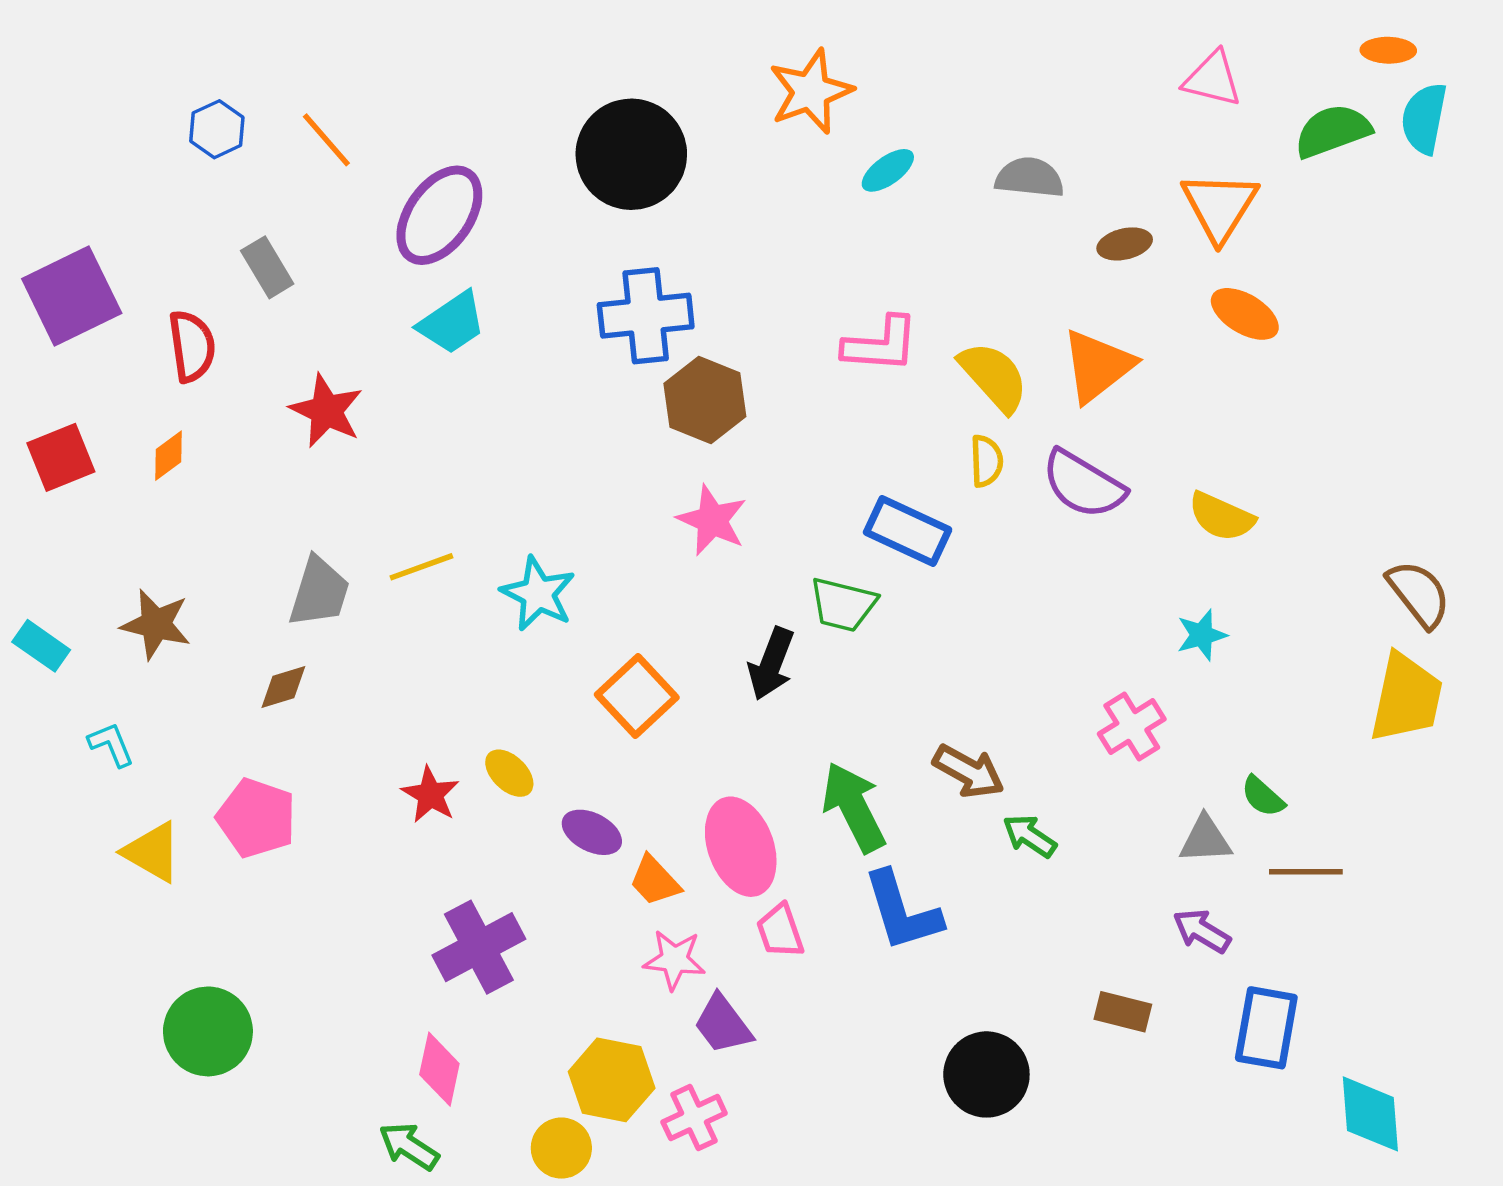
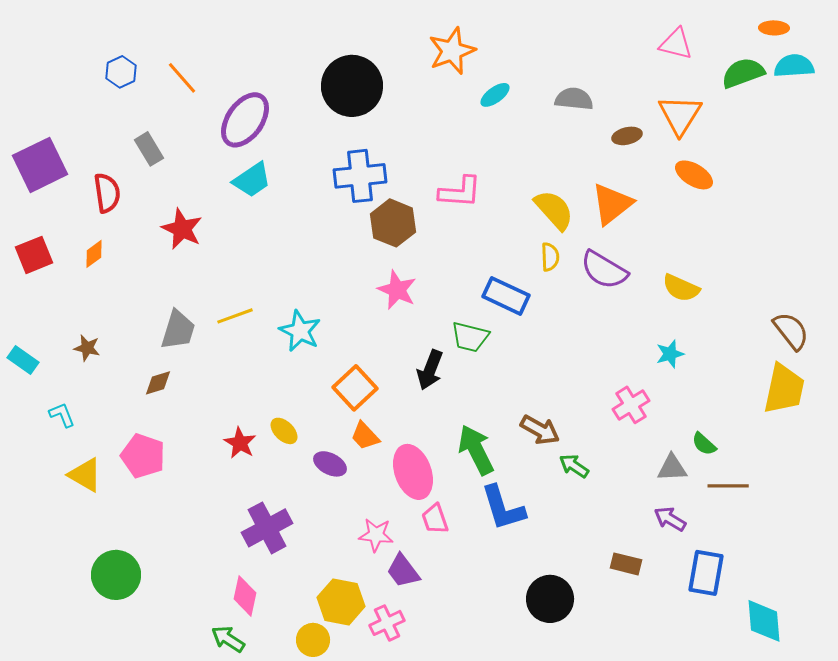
cyan semicircle: (1424, 118) -> (794, 66), turned 75
pink L-shape: (881, 344) -> (460, 192), moved
brown star: (156, 624) -> (87, 348), size x0.7
orange trapezoid: (655, 881) -> (365, 436), moved

